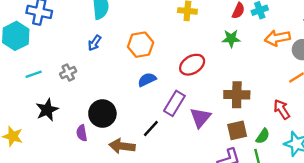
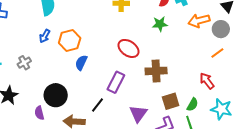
orange hexagon: (141, 45) -> (70, 40), moved
red ellipse: (192, 65) -> (128, 48), turned 70
blue semicircle: (147, 80) -> (81, 63), moved, turned -35
brown cross: (237, 95) -> (156, 71), moved
purple triangle: (200, 118) -> (138, 114), moved

